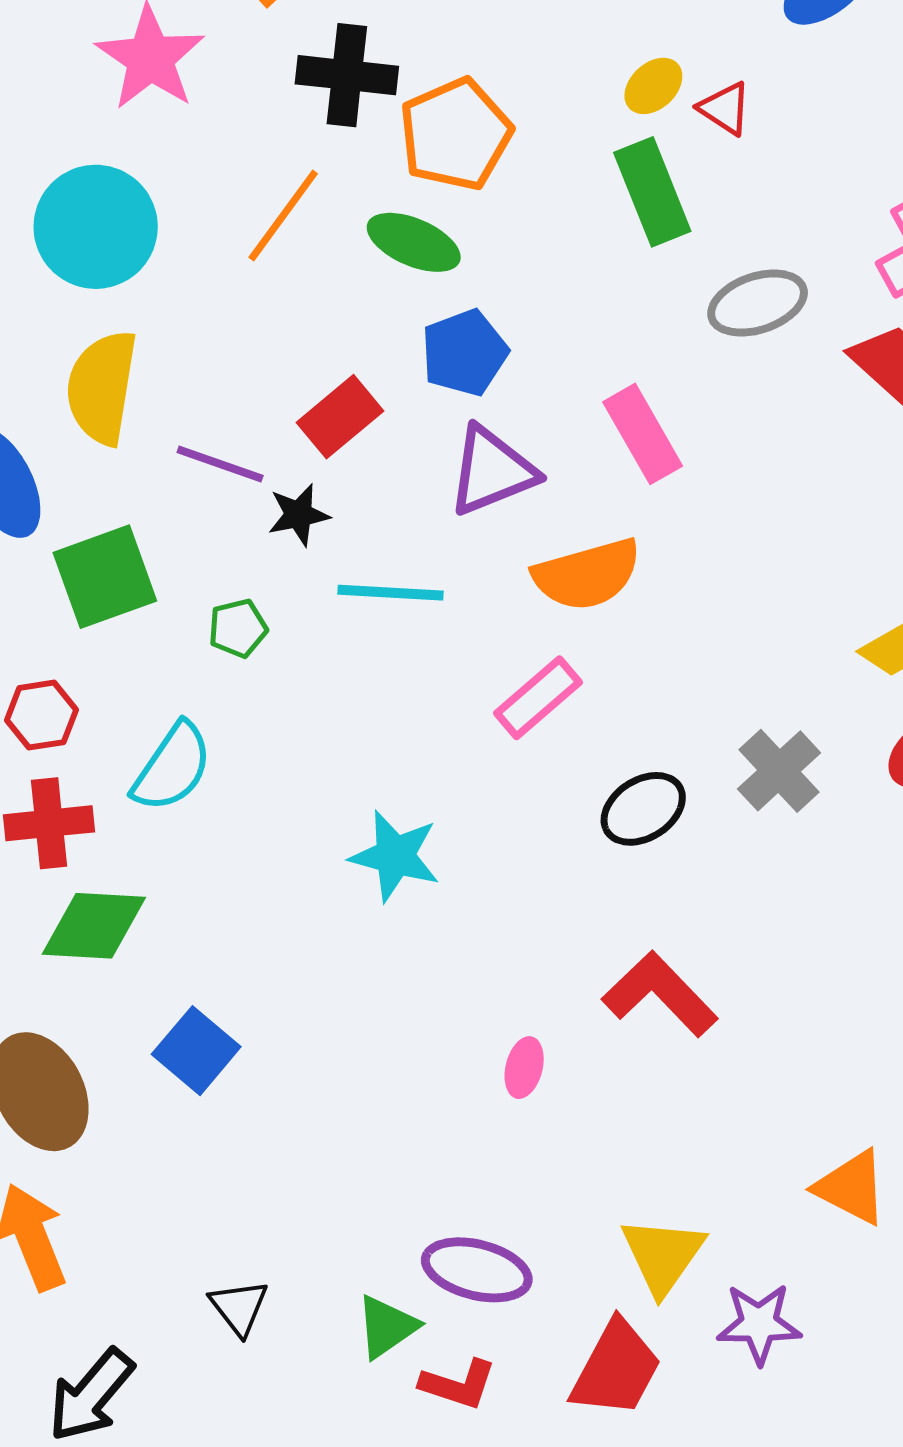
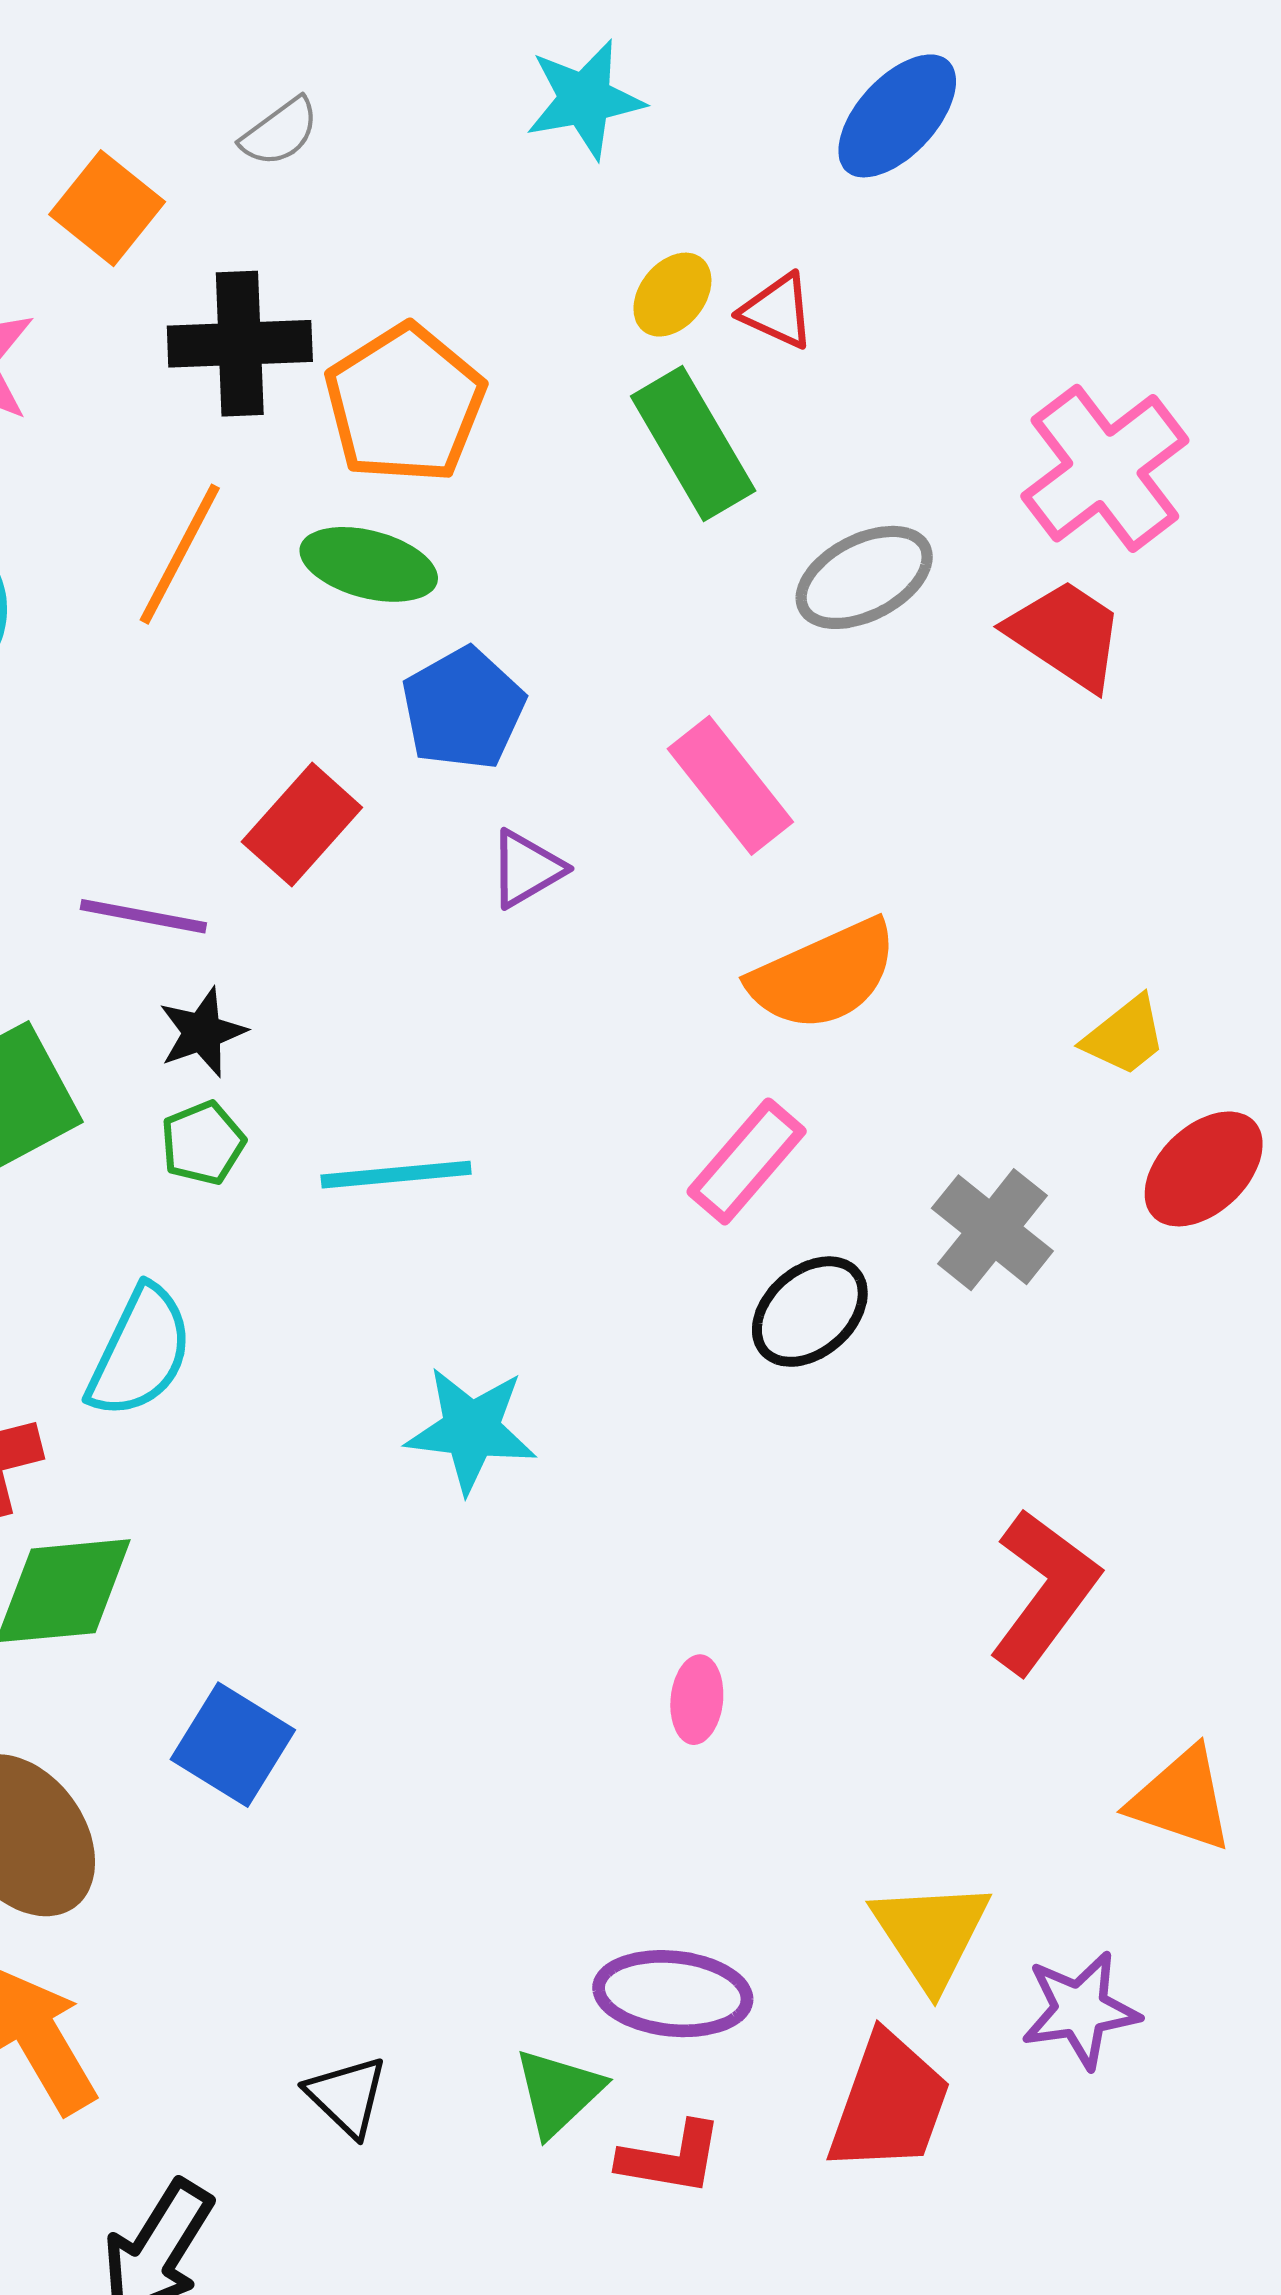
purple triangle: (492, 471) -> (526, 869), size x0.6
black star: (299, 515) -> (202, 1032), moved
orange semicircle: (587, 574) -> (824, 975), moved
cyan line: (390, 593) -> (396, 1175), moved
pink rectangle: (538, 698) -> (747, 1161), moved
red L-shape: (660, 994) -> (1044, 1591), moved, turned 89

